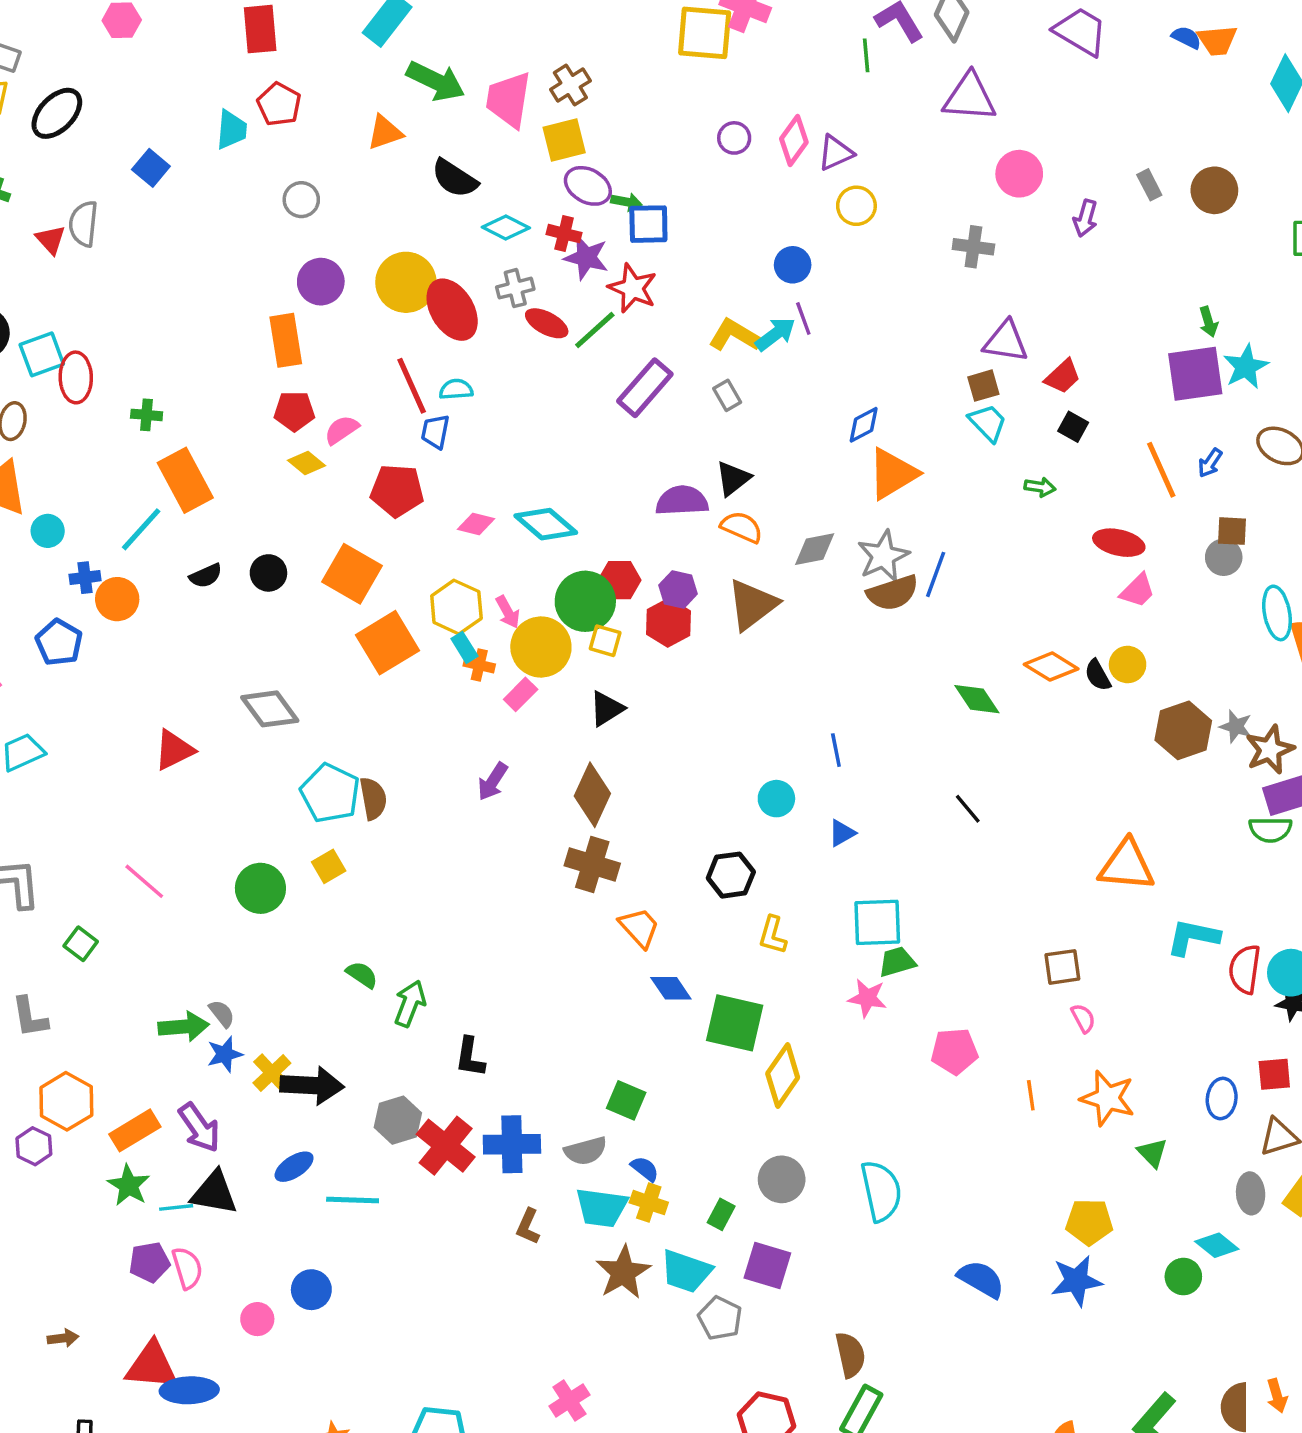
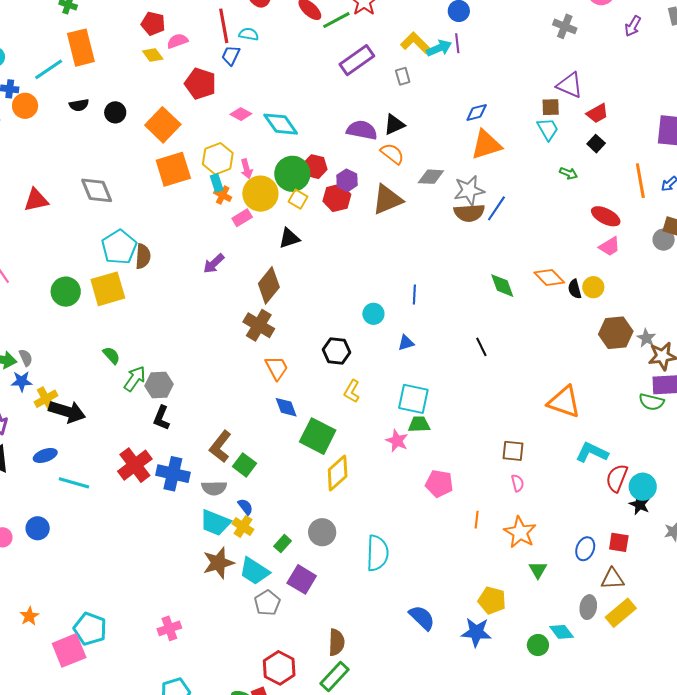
yellow square: (329, 866) -> (108, 289), size x1.8
gray hexagon: (398, 1120) -> (159, 385), moved
brown L-shape: (528, 1226) -> (220, 446), moved, size x1.5

